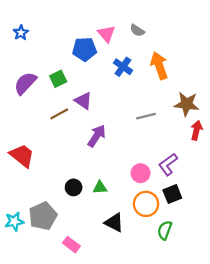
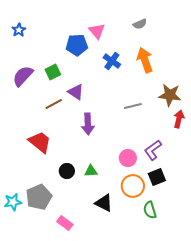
gray semicircle: (137, 30) -> (140, 24), moved, turned -56
purple arrow: (97, 136) -> (88, 124), turned 145
red trapezoid: (22, 156) -> (40, 142), moved
green semicircle: (165, 230) -> (150, 210), turned -36

